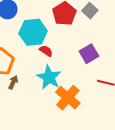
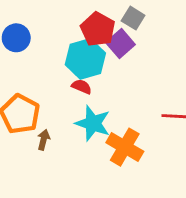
cyan hexagon: (33, 32) -> (85, 59), moved
purple square: (89, 54) -> (120, 44), moved

